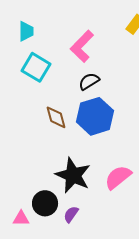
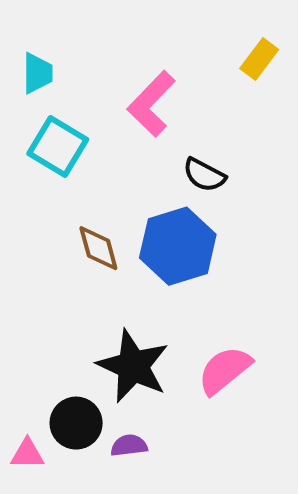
black semicircle: (89, 81) -> (204, 175), moved, turned -120
purple semicircle: (71, 214) -> (129, 445), turned 48

